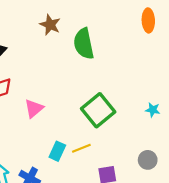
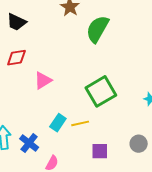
green semicircle: (84, 44) -> (97, 29), turned 32

